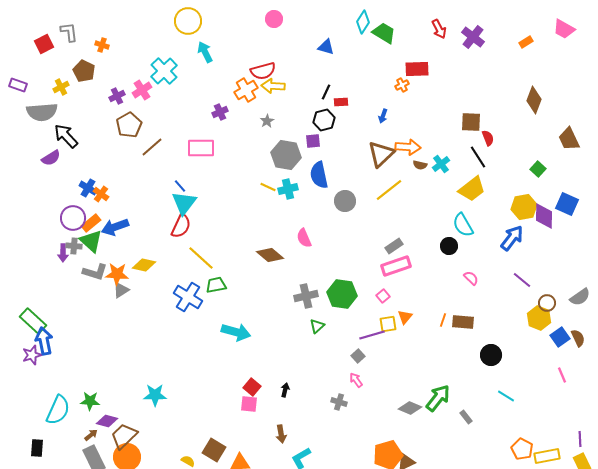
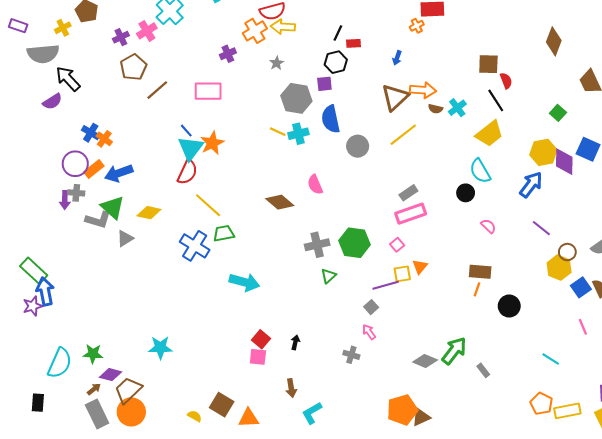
green triangle: (91, 241) -> (113, 207), moved
orange star: (117, 274) -> (212, 143), moved, turned -30
orange line: (443, 320) -> (477, 289), moved
cyan line: (506, 396) -> (551, 359), moved

